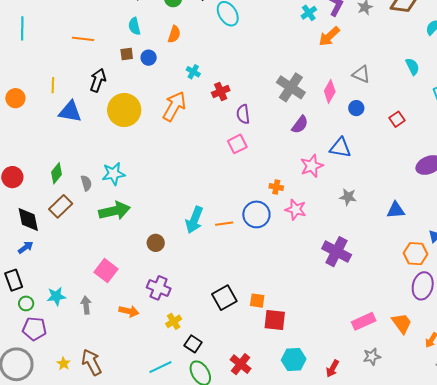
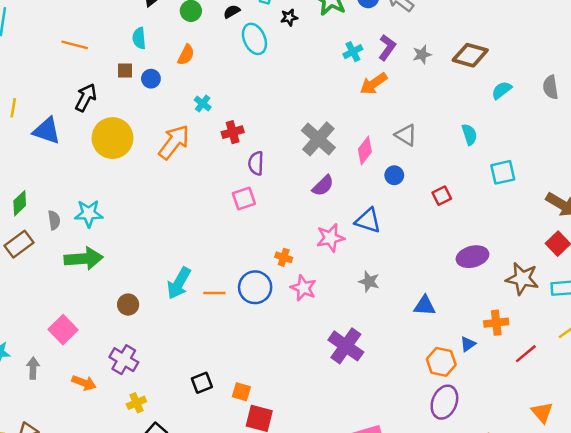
yellow line: (53, 85) -> (13, 108), moved
black square: (224, 298) -> (202, 383), size x0.7

